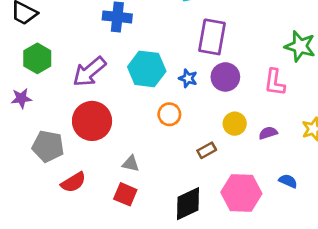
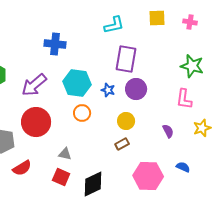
pink L-shape: (275, 82) -> (184, 99), moved
orange circle: (169, 114) -> (82, 113), moved
yellow circle: (235, 124) -> (126, 121), moved
purple semicircle: (268, 133) -> (168, 131), turned 80
black diamond: (188, 204) -> (93, 184), moved

